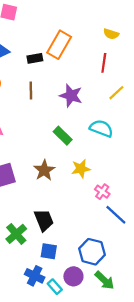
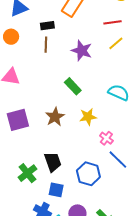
black rectangle: (35, 58) -> (47, 26), moved
red line: (104, 63) -> (112, 22), turned 72
yellow line: (116, 93) -> (116, 43), moved
cyan semicircle: (101, 128) -> (119, 93), moved
blue hexagon: (92, 252) -> (88, 174), moved

